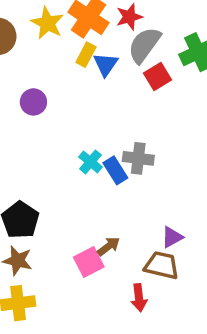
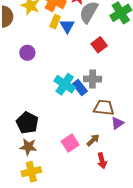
red square: (157, 76) -> (99, 45), moved
cyan cross: (90, 162) -> (65, 84), size x1.5
brown arrow: (109, 246) -> (93, 140), moved
brown trapezoid: (162, 265) -> (104, 108), moved

